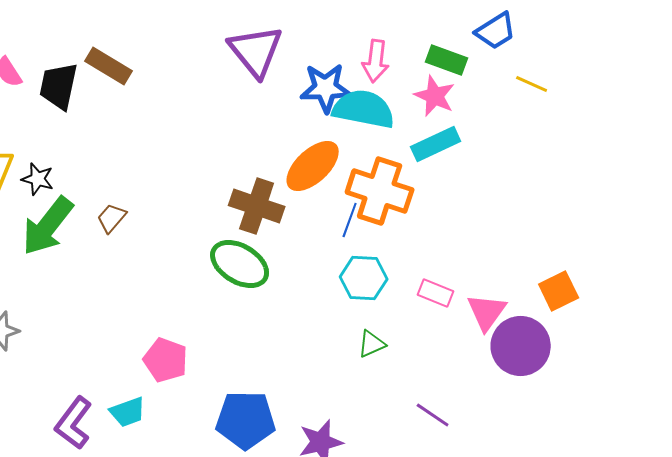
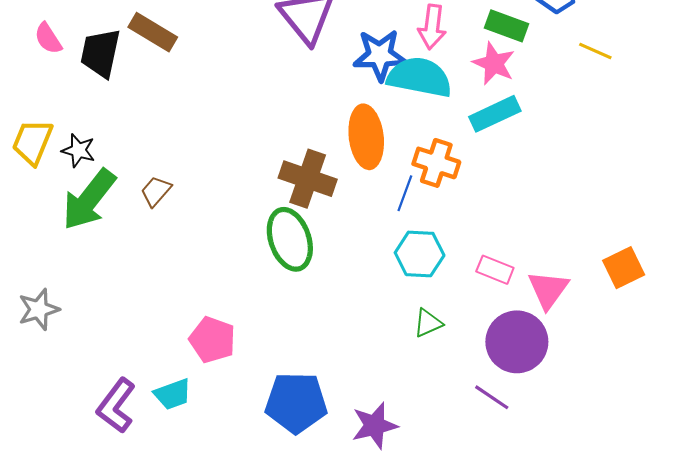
orange ellipse: (313, 166) -> (366, 137), turned -54
orange cross: (380, 191) -> (436, 163), size x0.7
green ellipse: (240, 264) -> (290, 239), turned 40
purple circle: (521, 346) -> (517, 342), moved

